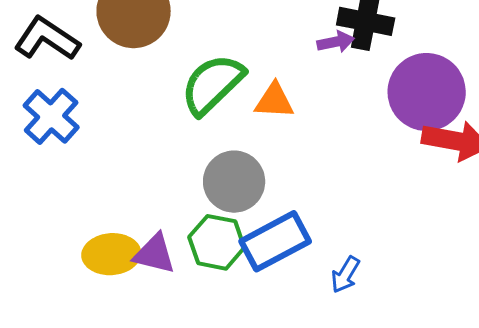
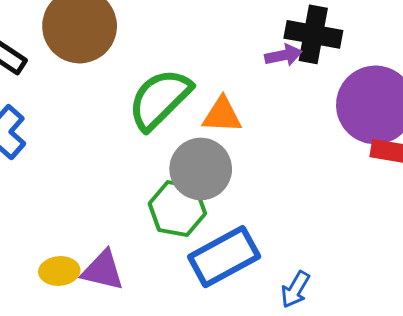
gray circle: (234, 182) -> (201, 169), moved
green hexagon: (217, 242) -> (177, 209), moved
yellow ellipse: (111, 254) -> (59, 271), size x0.7

